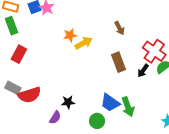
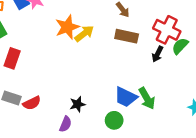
orange star: (70, 35) -> (67, 27), size x1.5
brown rectangle: (119, 62) -> (127, 36), moved, turned -48
red semicircle: (29, 95) -> (32, 103), size x0.7

